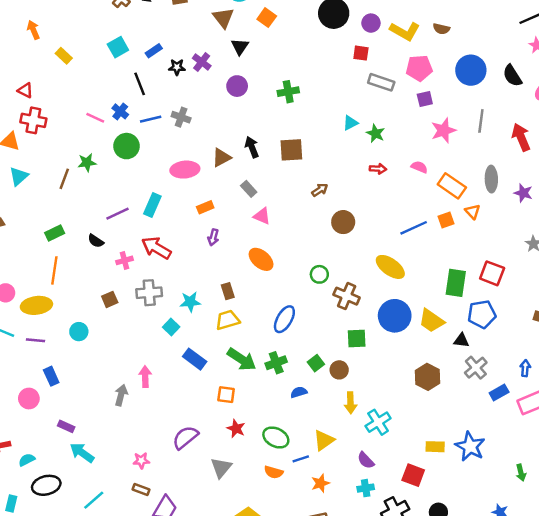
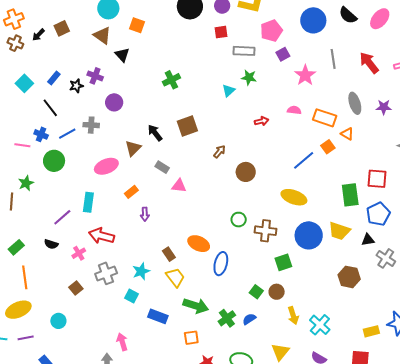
purple circle: (237, 86) -> (114, 102), moved
green star: (376, 133) -> (249, 77), moved
orange ellipse: (261, 259) -> (199, 244), moved
yellow trapezoid: (228, 320) -> (175, 277), turned 85
green cross: (276, 363) -> (227, 318), moved

